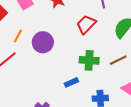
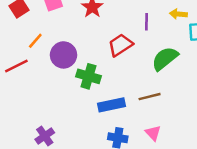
green cross: (89, 60) -> (88, 76), moved
blue rectangle: (71, 82) -> (111, 105), moved, size x1.5

